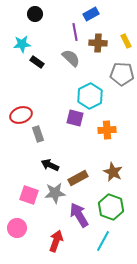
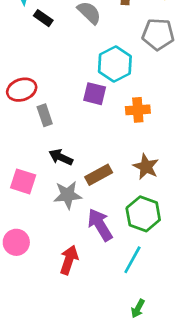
pink square: (29, 195) -> (23, 181), moved

